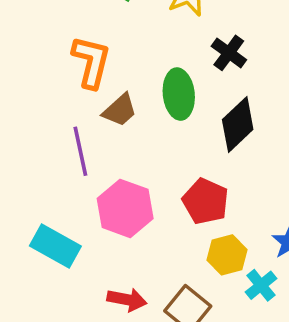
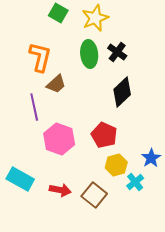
green ellipse: (179, 94) -> (89, 54), moved
cyan rectangle: (55, 246) -> (20, 179), moved

